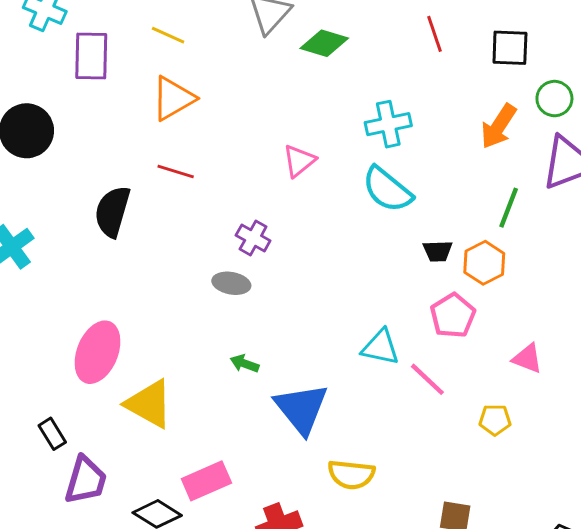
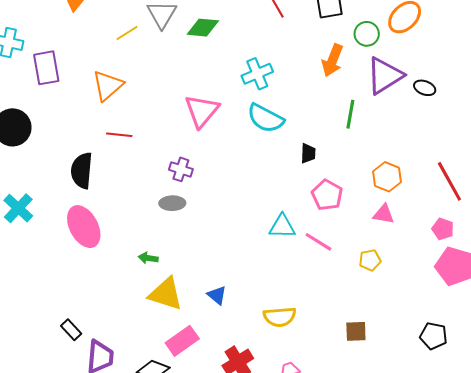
yellow line: (168, 35) -> (127, 33), moved, turned -45
pink triangle: (299, 161) -> (202, 111), size x1.5
black trapezoid: (438, 251) -> (308, 153), turned -75
orange hexagon: (484, 263) -> (387, 177), moved
pink ellipse: (97, 352) -> (84, 227), moved, turned -39
green arrow: (244, 363) -> (148, 258), moved
yellow triangle: (149, 404) -> (166, 294), moved
blue triangle: (301, 409) -> (217, 295), moved, size x0.5

